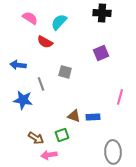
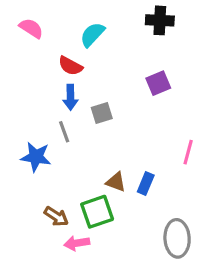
pink semicircle: (30, 18) -> (31, 28), moved
blue arrow: (18, 65) -> (70, 97), moved, turned -98
gray square: (65, 72) -> (102, 113), turned -32
blue rectangle: (93, 117) -> (146, 184), turned -64
green square: (62, 135) -> (97, 212), size x1.5

